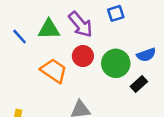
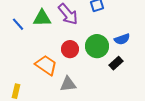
red circle: (83, 56) -> (70, 49), moved
orange trapezoid: (54, 71) -> (46, 65), moved

